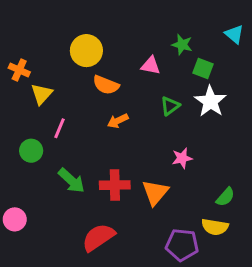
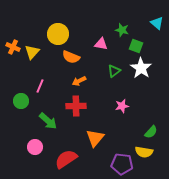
yellow triangle: (42, 94) -> (32, 52), moved
red cross: (115, 185) -> (76, 106), moved
orange triangle: (155, 193) -> (95, 138), moved
pink circle: (15, 219) -> (35, 147), moved

